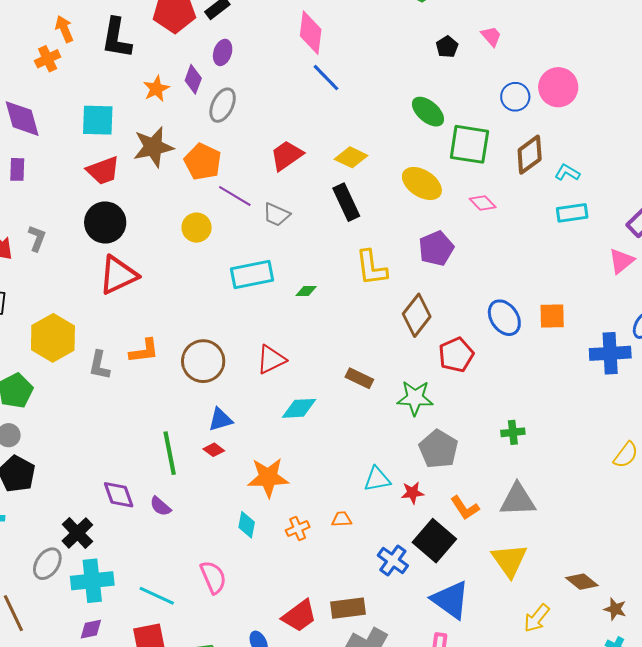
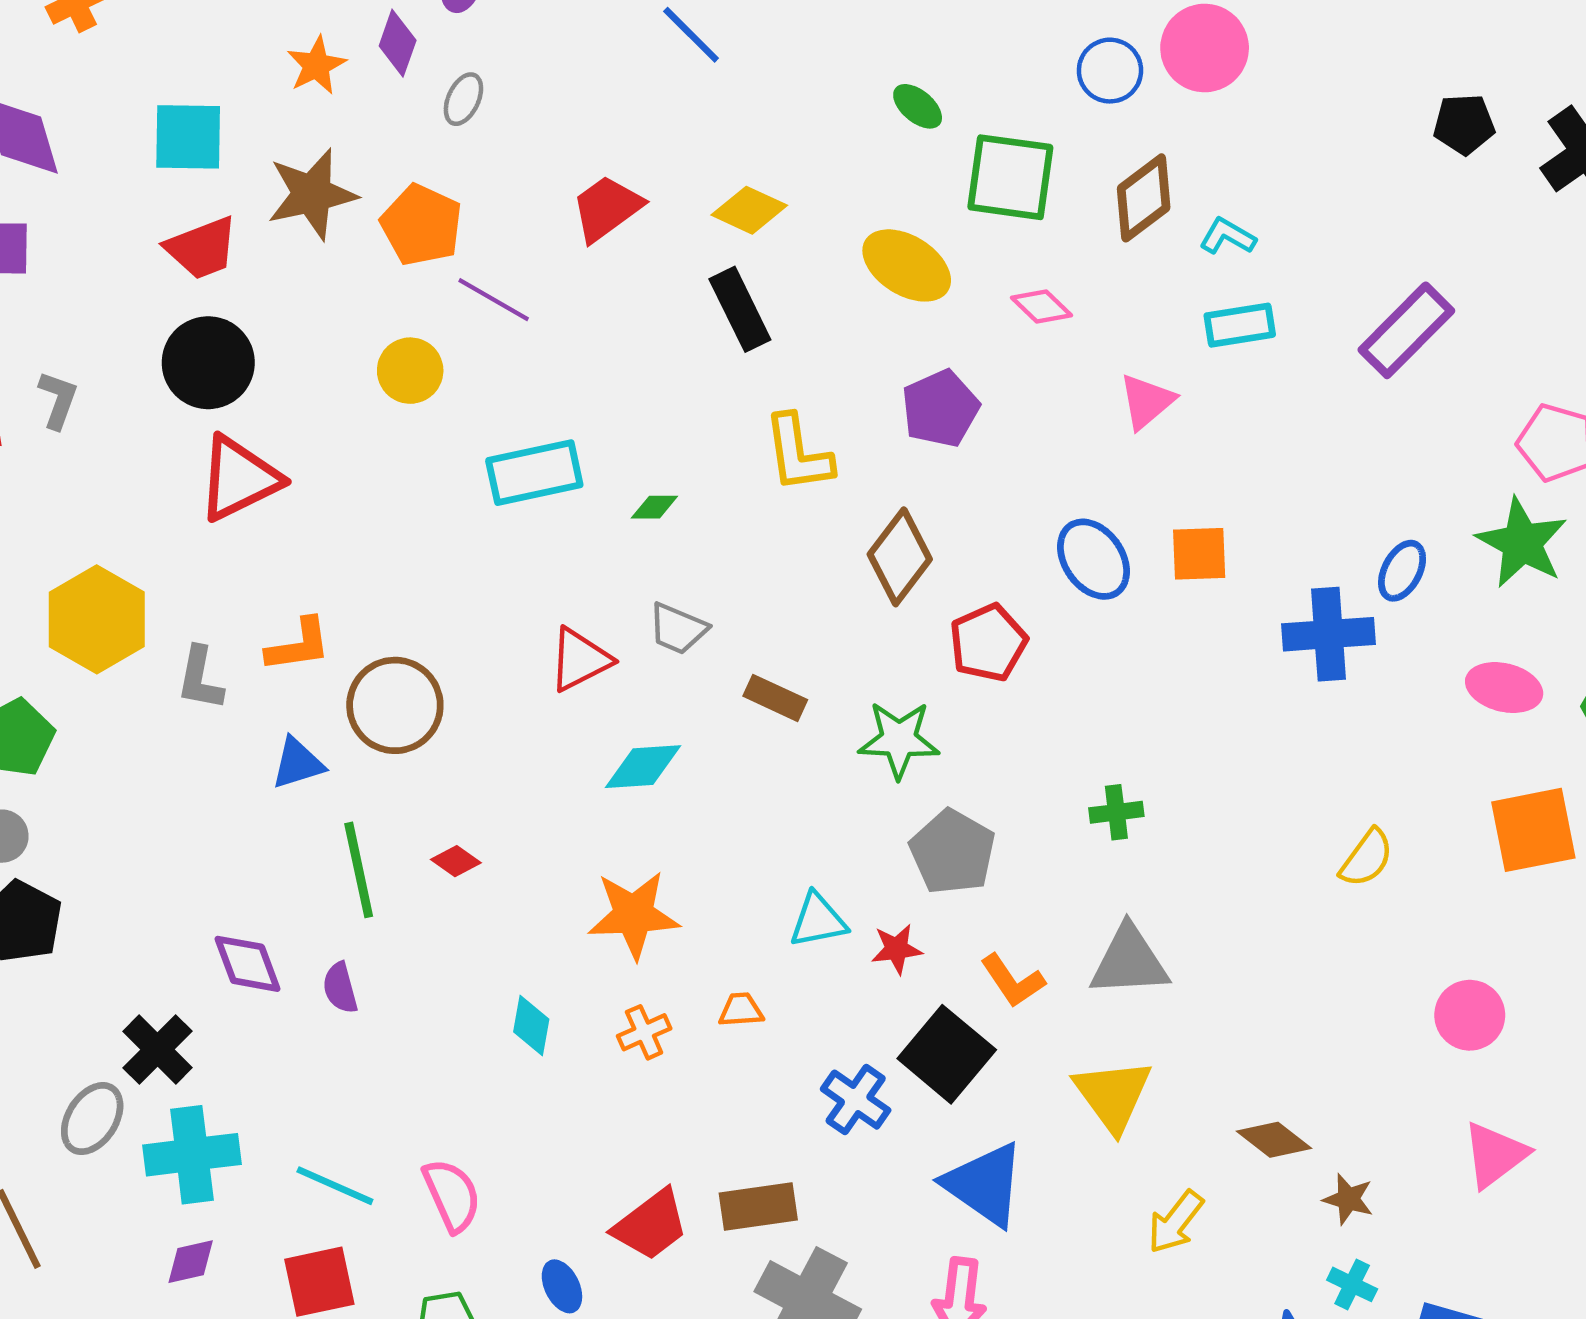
gray ellipse: (223, 105) -> (463, 99), size x0.7
green ellipse: (428, 112) -> (918, 106), size x0.7
gray trapezoid: (276, 215) -> (678, 629), moved
pink triangle: (621, 261) -> (1147, 401), moved
brown circle: (203, 361) -> (395, 705), moved
blue triangle: (220, 419) -> (298, 763), moved
orange star: (268, 477) -> (634, 915), moved
purple semicircle: (160, 506) -> (340, 988), turned 35
pink semicircle: (213, 577) -> (452, 1195), moved

